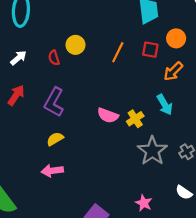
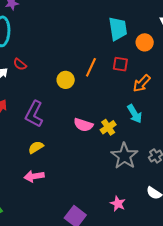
orange circle: (176, 38) -> (145, 42), moved
yellow circle: (75, 45) -> (66, 80), moved
red semicircle: (54, 58) -> (20, 64), moved, turned -32

